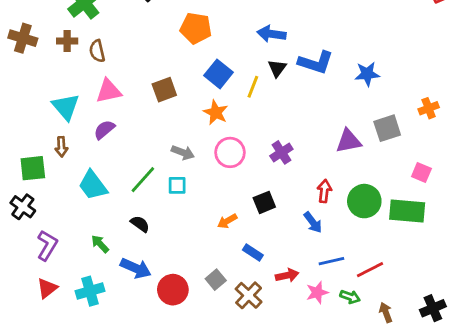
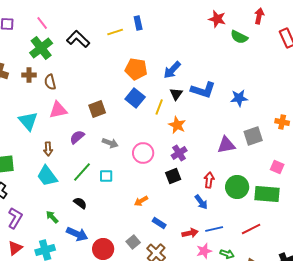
orange pentagon: (196, 28) -> (136, 69), moved
blue arrow: (271, 34) -> (172, 70), turned -54
orange cross: (429, 108) -> (282, 122), turned 32
orange star: (216, 112) -> (177, 125), moved
purple semicircle: (104, 130) -> (77, 137), moved
brown arrow: (61, 147) -> (48, 149), moved
gray arrow: (183, 152) -> (110, 143), moved
black square: (264, 202) -> (173, 176), moved
red line: (370, 270) -> (251, 229), moved
red arrow: (287, 275) -> (190, 233), moved

